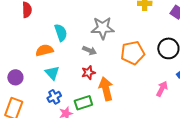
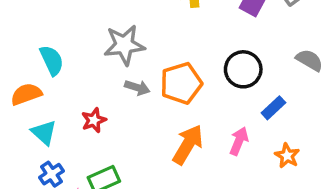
gray arrow: (89, 51) -> (137, 88), moved
red star: (88, 73) -> (94, 120), moved
orange arrow: (106, 89) -> (188, 145), moved, turned 50

